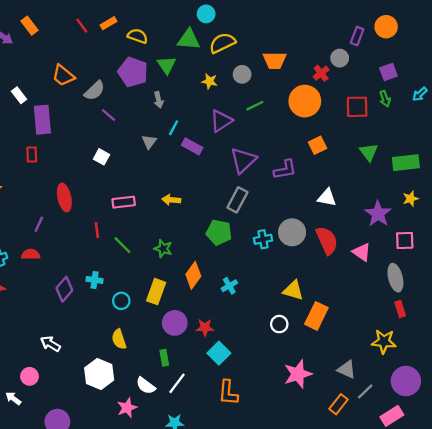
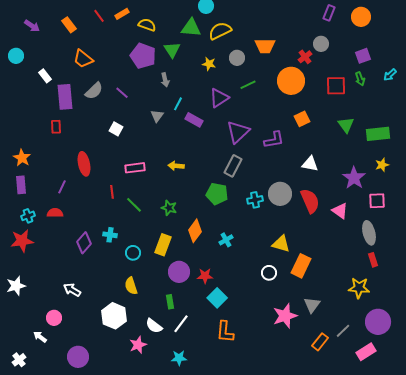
orange rectangle: (30, 26) -> (69, 25), moved
purple rectangle: (357, 36) -> (329, 13), moved
gray semicircle: (95, 91) -> (94, 91), moved
gray triangle: (347, 369) -> (312, 305), moved, turned 42

